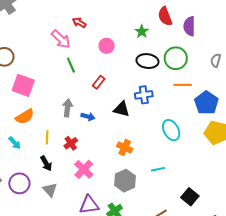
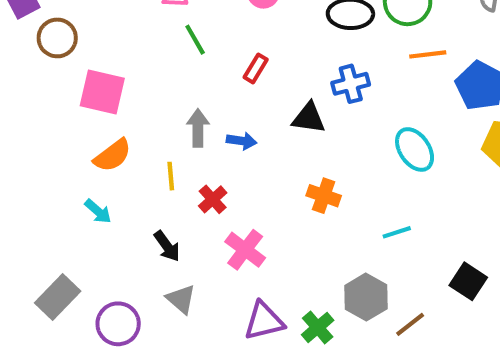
yellow line: (47, 137) -> (171, 176), moved
gray hexagon: (125, 181) -> (366, 297), moved
purple circle: (19, 183) -> (118, 324), moved

